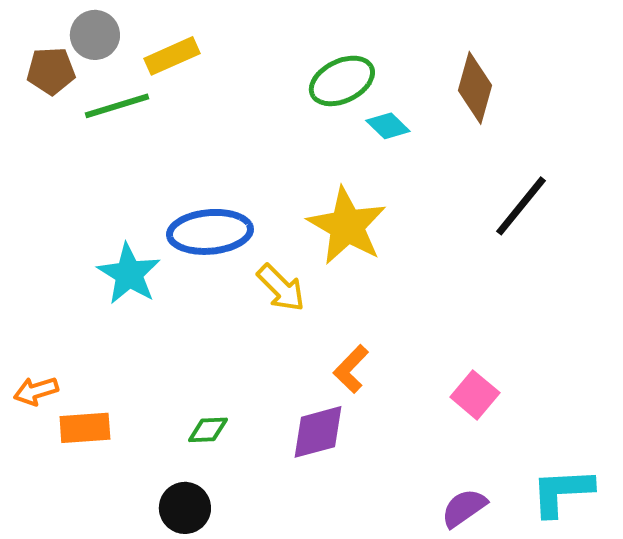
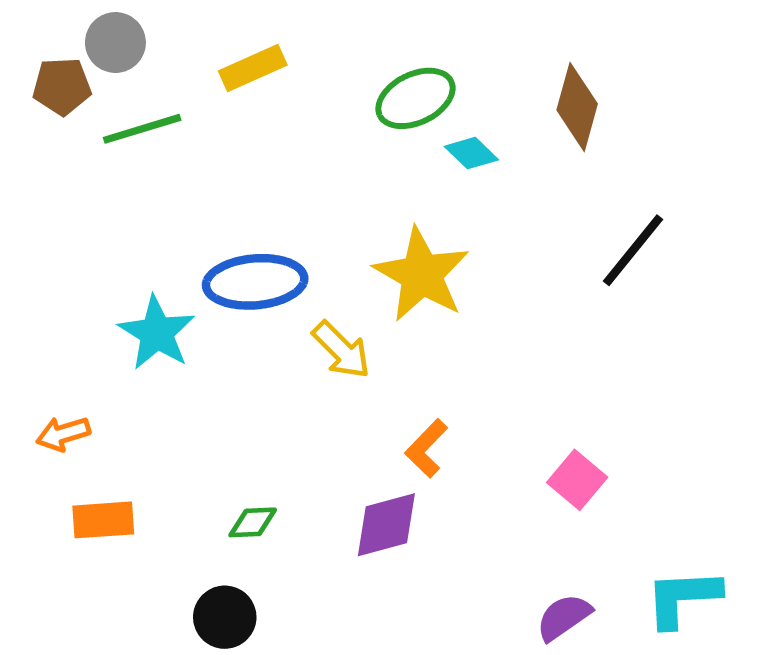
yellow rectangle: (172, 56) -> (253, 68), moved
orange arrow: (36, 391) -> (63, 434), moved

